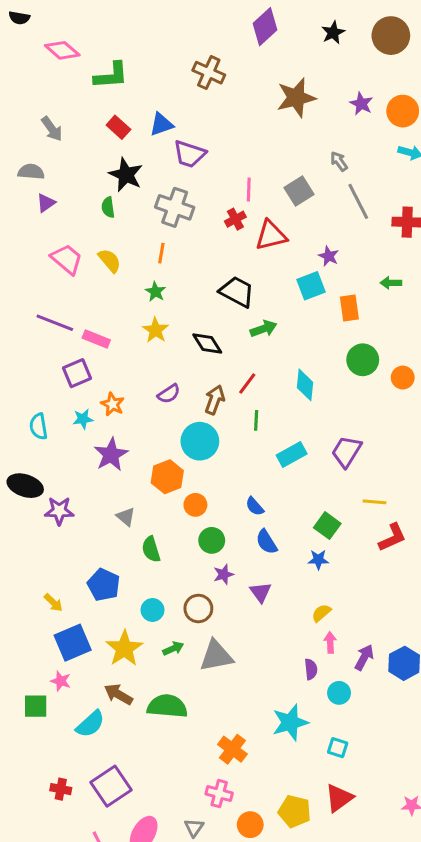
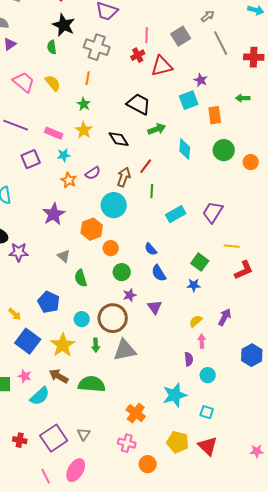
gray arrow: (339, 161) -> (208, 16), turned 88
pink rectangle: (96, 339) -> (54, 133), moved
cyan diamond: (305, 385) -> (185, 149), moved
orange star: (113, 404) -> (69, 180), moved
cyan star: (83, 419) -> (64, 155), moved
brown circle: (198, 608) -> (113, 318), size x1.5
blue square: (73, 643) -> (28, 341), turned -30
green arrow: (173, 648) -> (96, 345), turned 112
purple arrow: (364, 657) -> (225, 317), moved
pink star: (61, 681) -> (25, 376), moved
red triangle: (339, 798) -> (208, 446), turned -40
yellow pentagon: (295, 811) -> (178, 442), moved
gray triangle: (194, 828) -> (84, 434), moved

